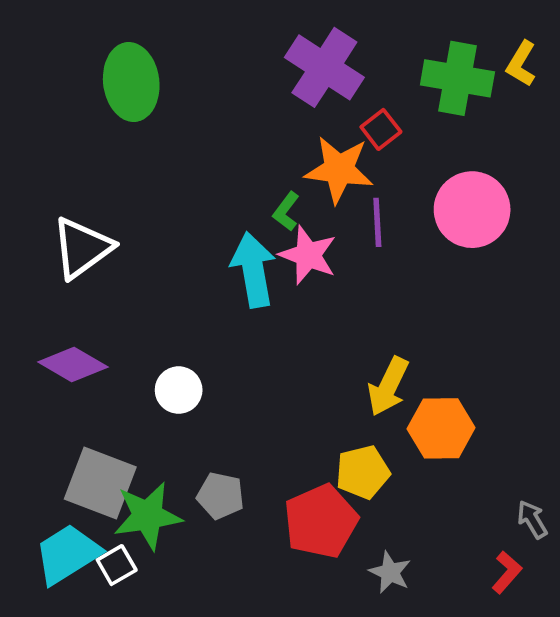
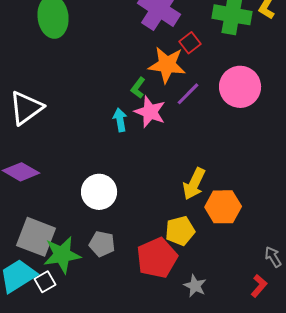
purple line: (377, 222) -> (188, 94), turned 48
cyan arrow: (253, 270) -> (120, 120), size x0.6
white circle: (179, 390) -> (99, 192), moved, size x1.4

